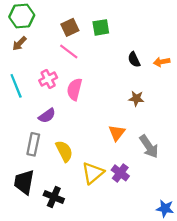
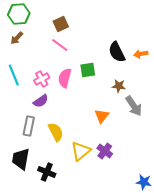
green square: (101, 27) -> (88, 70), moved
black semicircle: (134, 60) -> (117, 52), size x1.5
pink cross: (48, 79) -> (42, 79), moved
gray arrow: (149, 147) -> (134, 106), moved

